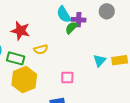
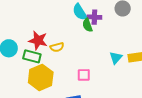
green semicircle: (71, 28) -> (87, 25), turned -64
red star: (20, 31) -> (38, 41), moved

